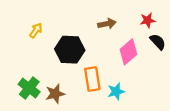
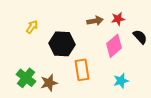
red star: (148, 20) -> (118, 19), moved
cyan star: (116, 91) -> (121, 81), moved

